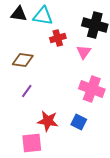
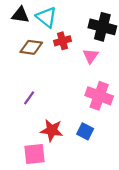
cyan triangle: (43, 16) -> (46, 17), turned 30
brown diamond: (23, 60) -> (31, 47), moved

